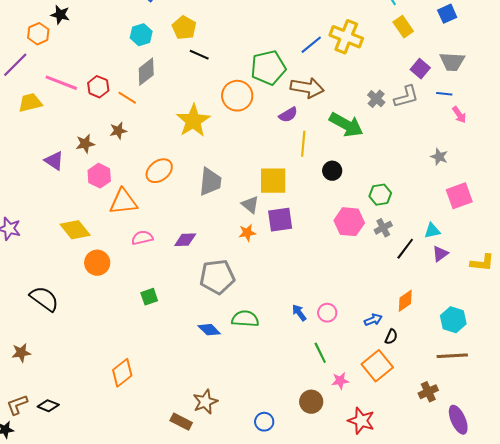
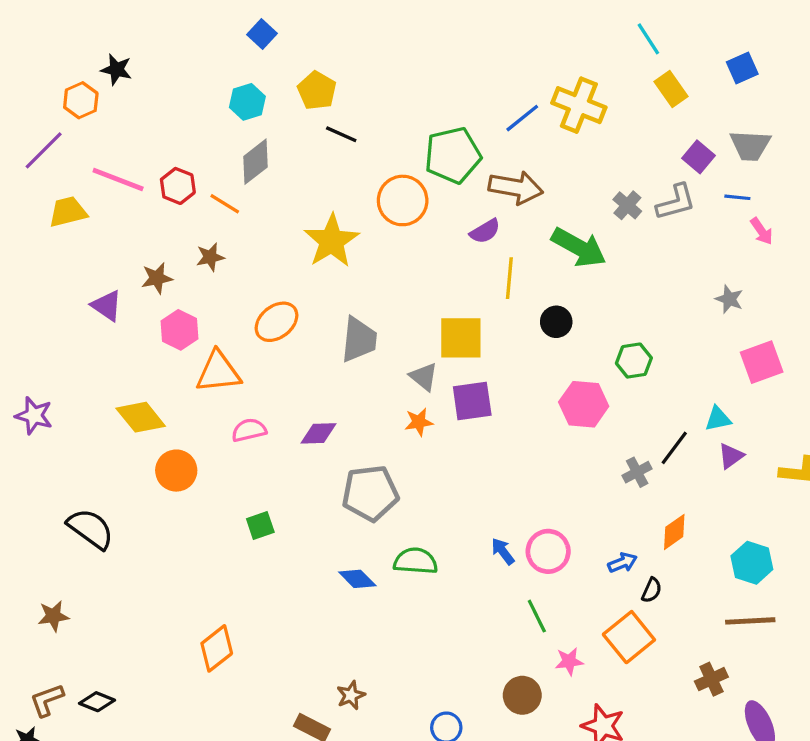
gray cross: (383, 228) -> (637, 472), moved
pink circle: (327, 313) -> (548, 551), size x1.4
brown star: (205, 402) -> (351, 695), size x0.7

